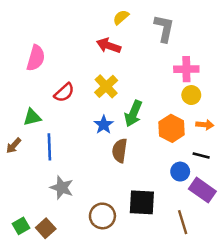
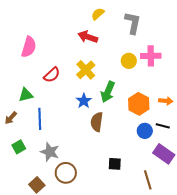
yellow circle: (191, 95) -> (129, 61), moved
blue circle: (180, 172) -> (145, 131), moved
black square: (142, 202) -> (115, 164), size x0.6
brown circle: (102, 216) -> (66, 173), moved
green square: (21, 226) -> (19, 147), moved

